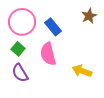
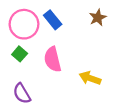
blue rectangle: (53, 27) -> (53, 20), moved
purple semicircle: (20, 73) -> (22, 94), moved

